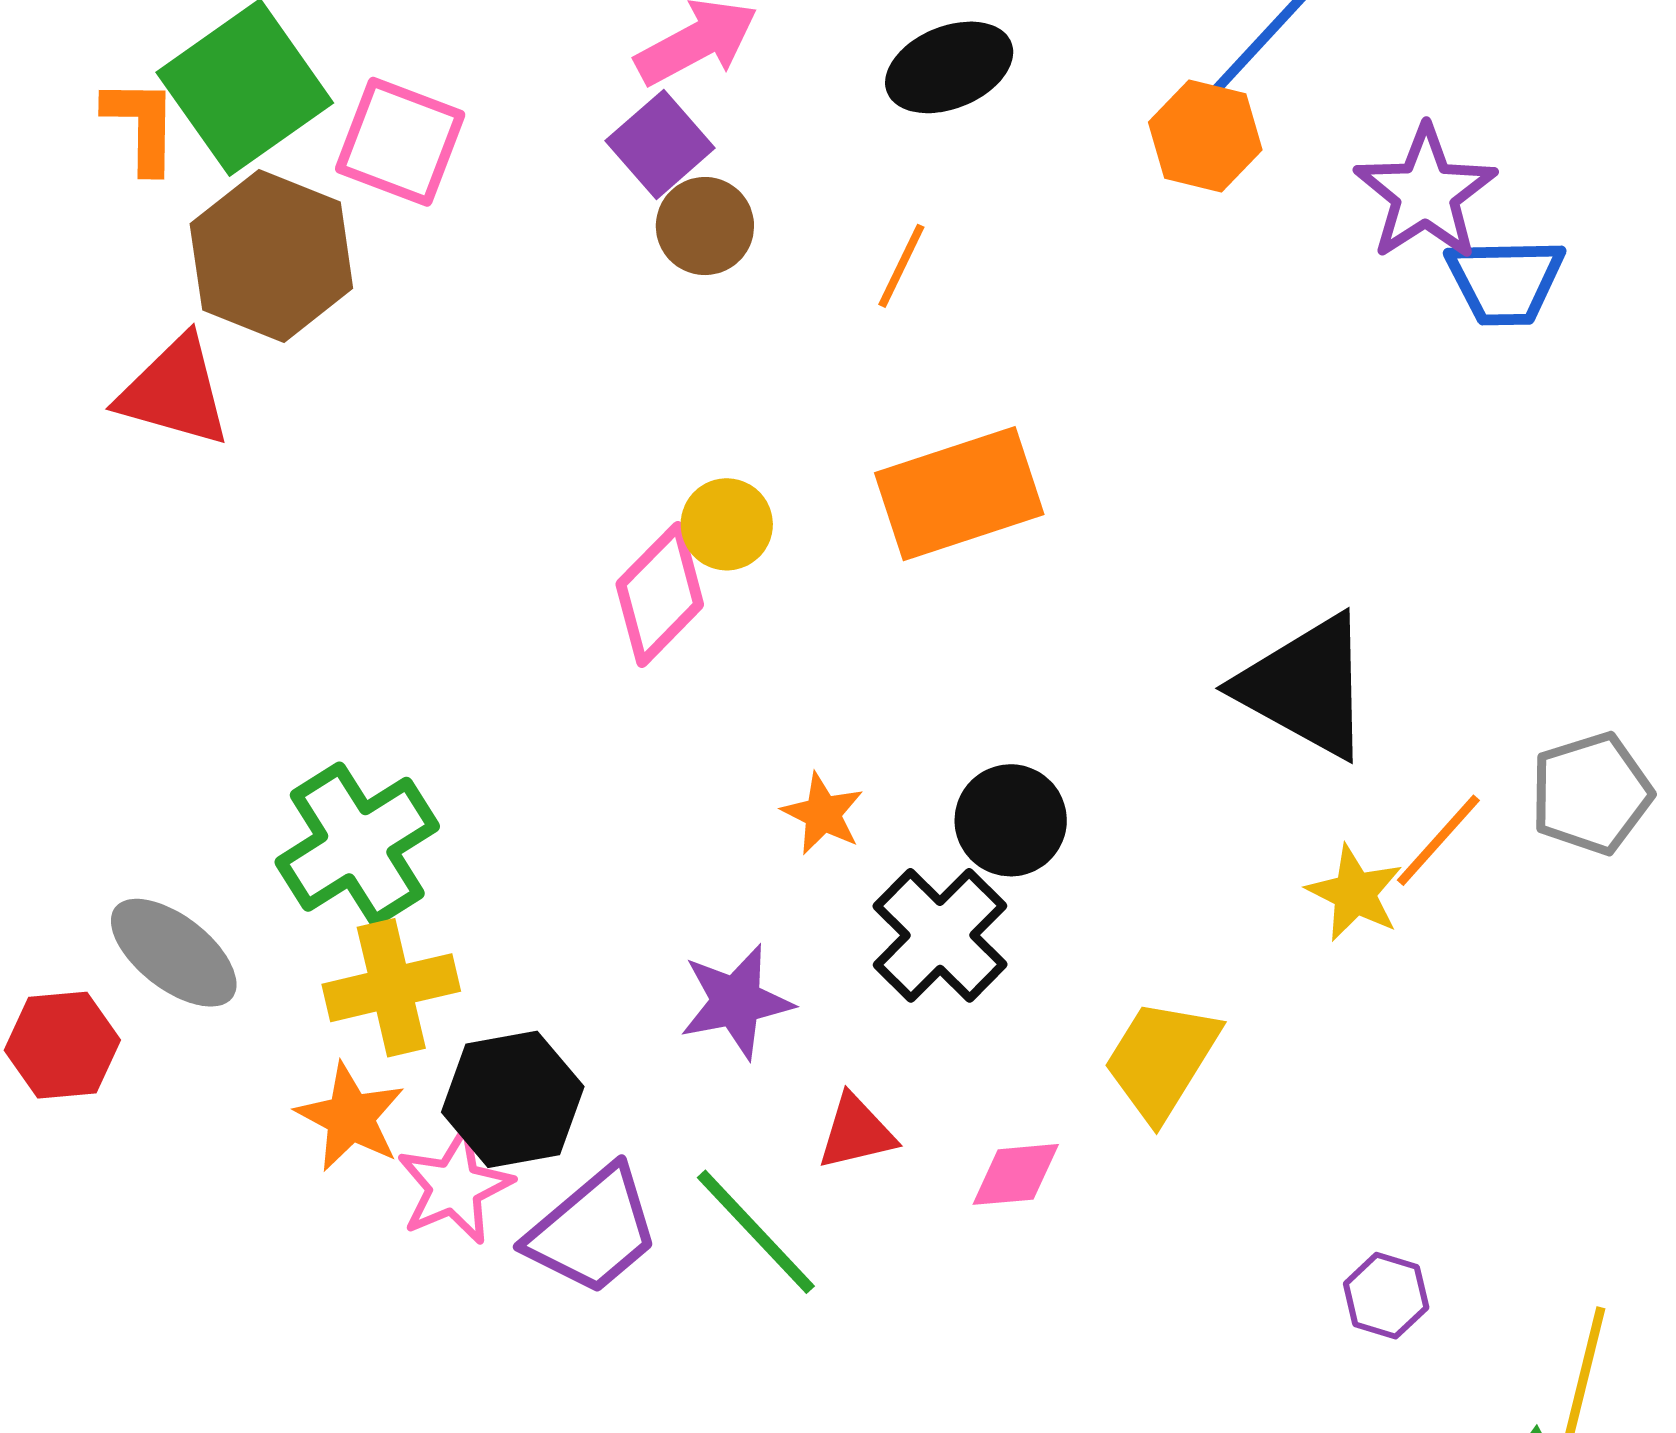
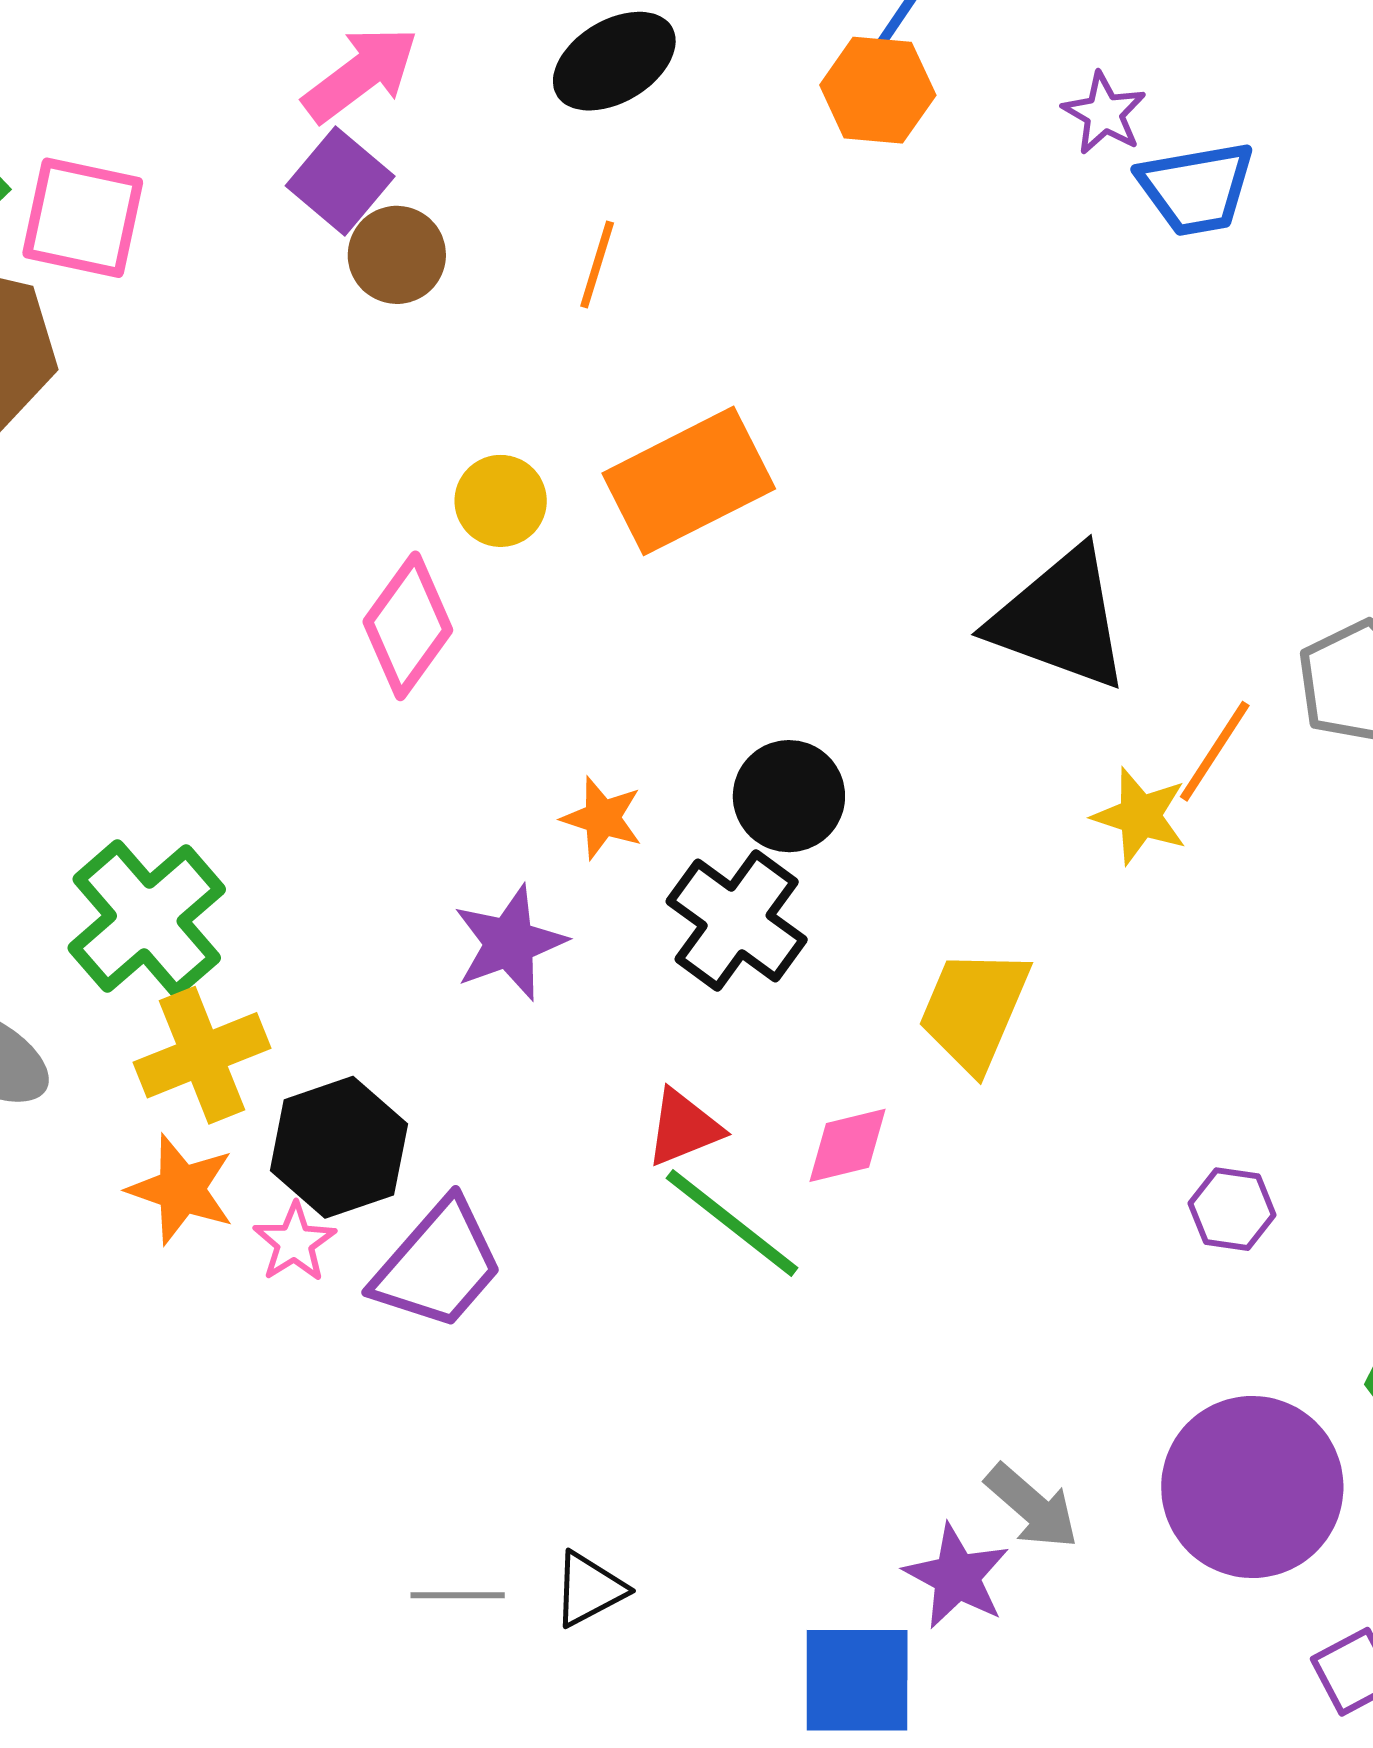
purple star: (1425, 193) -> (1104, 113), size x0.6
yellow circle: (727, 524) -> (501, 501), moved
purple star: (736, 1002) -> (509, 943), moved
pink star: (454, 1187) -> (295, 1242), size x0.7
green line: (756, 1232) -> (732, 1223), moved

